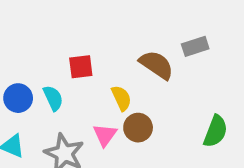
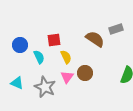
blue circle: (18, 98) -> (20, 45), moved
yellow semicircle: (121, 98) -> (66, 57), moved

